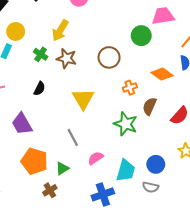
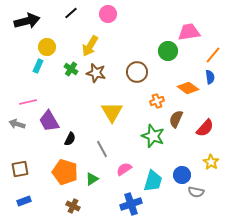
black semicircle: (40, 89) -> (70, 139), moved
purple trapezoid: (22, 124) -> (49, 121), moved
gray semicircle: (151, 187) -> (196, 192), moved
brown cross: (50, 190) -> (73, 206), moved, turned -32

